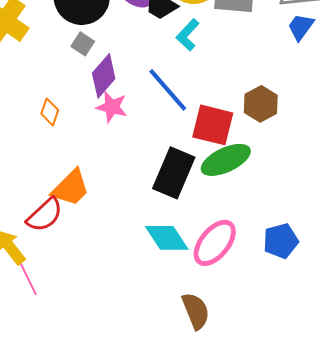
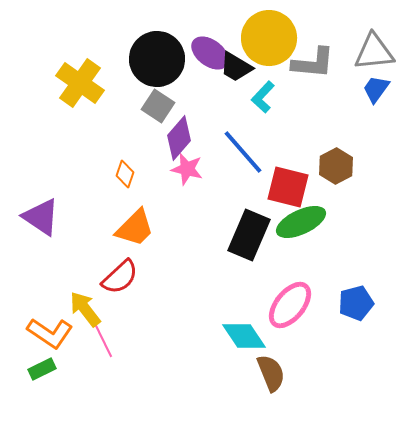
gray square: (83, 44) -> (158, 106), size x1.4
orange trapezoid: (71, 188) -> (135, 228), moved
cyan diamond: (167, 238) -> (244, 336), moved

